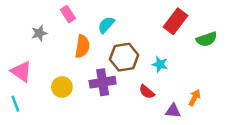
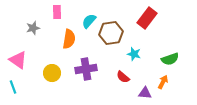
pink rectangle: (68, 14) -> (57, 12), turned 32
green semicircle: (207, 39) -> (170, 59), moved
brown hexagon: (124, 57) -> (111, 33), moved

